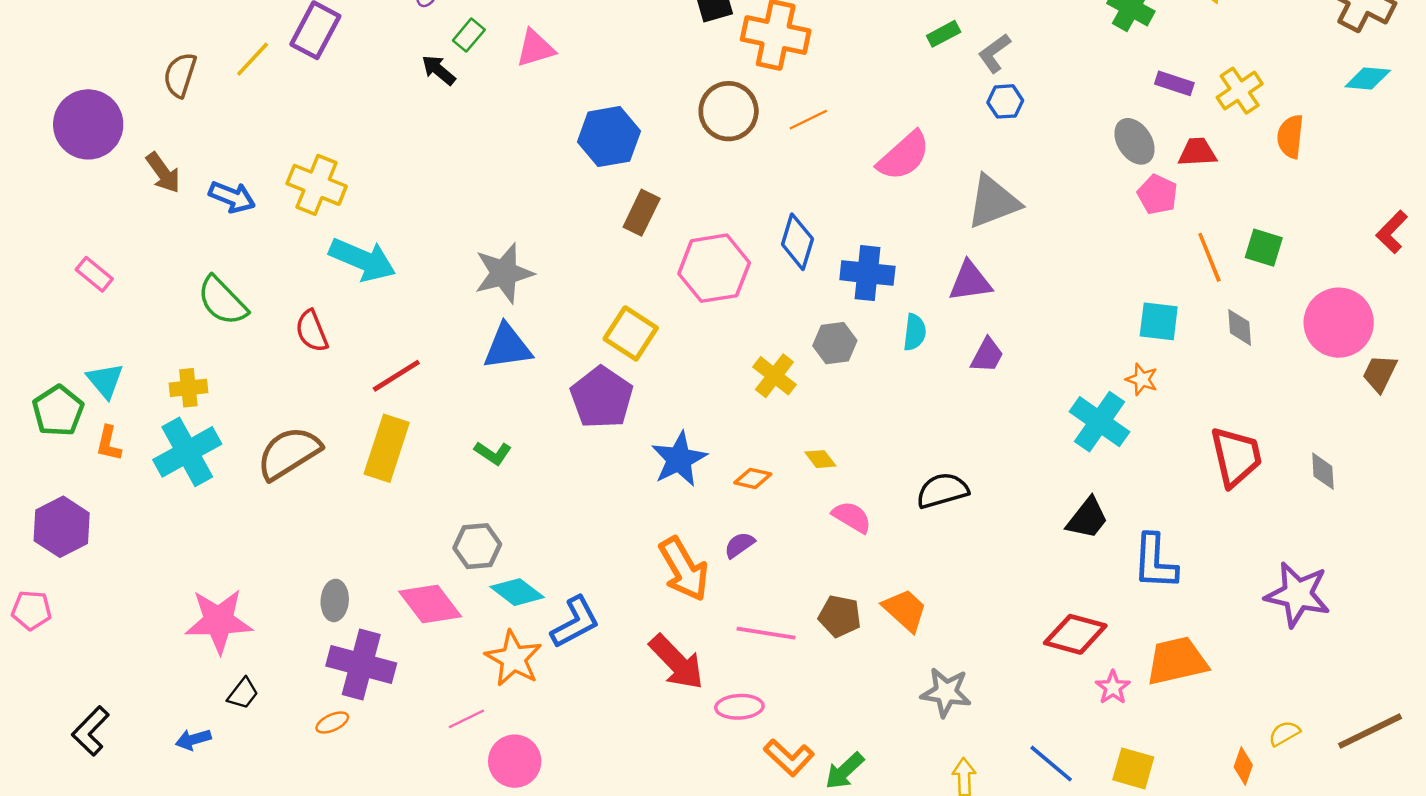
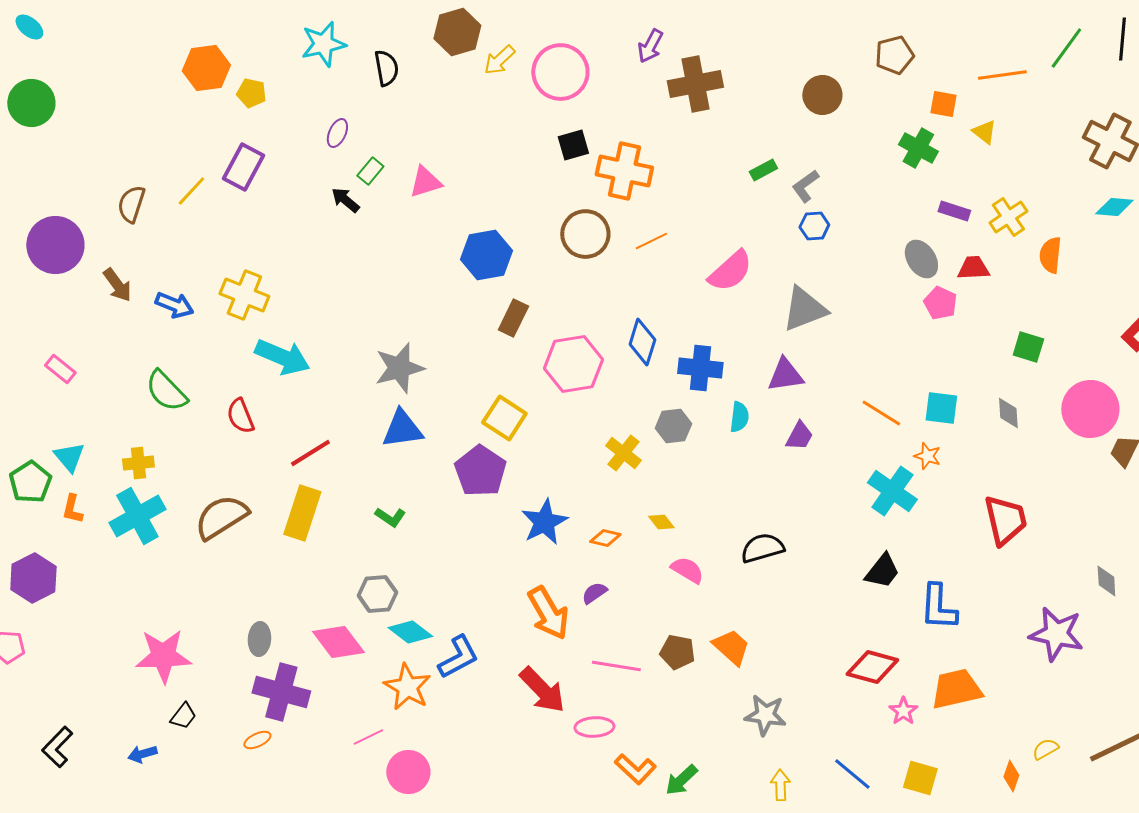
orange line: (1209, 257) -> (881, 413), moved, turned -36
gray diamond: (1323, 471) -> (1106, 581), moved

